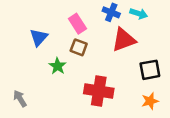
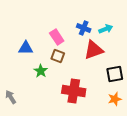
cyan arrow: (139, 14) -> (106, 29), turned -40
blue triangle: (39, 37) -> (26, 48), turned 49

